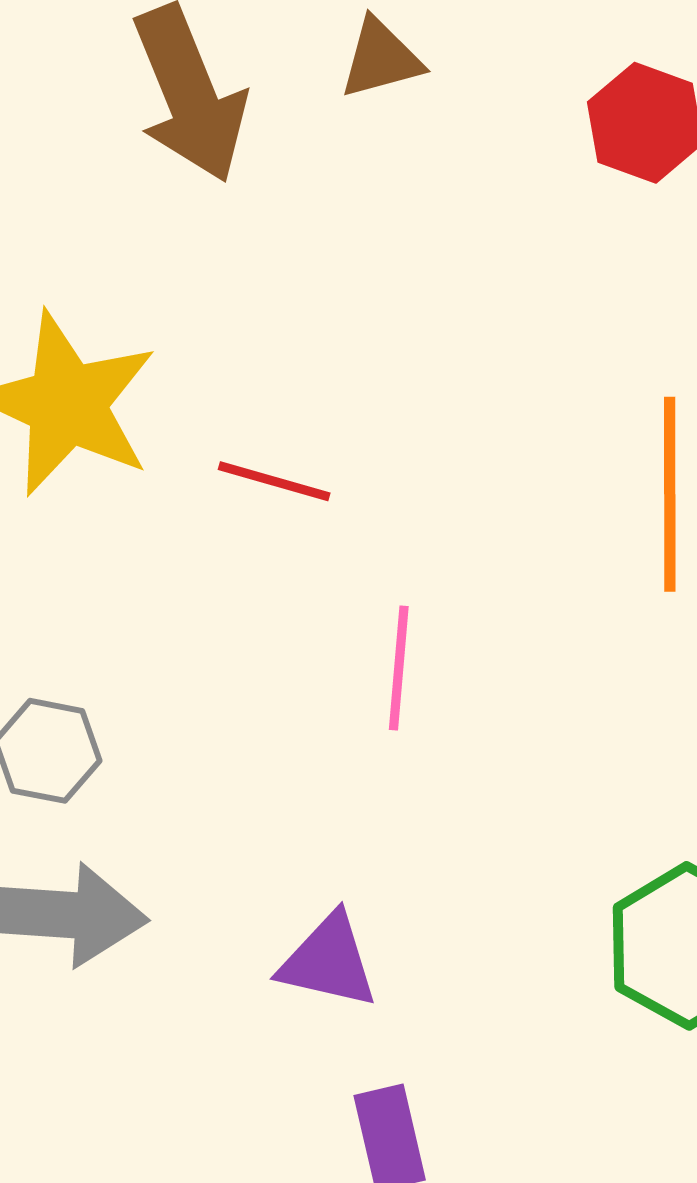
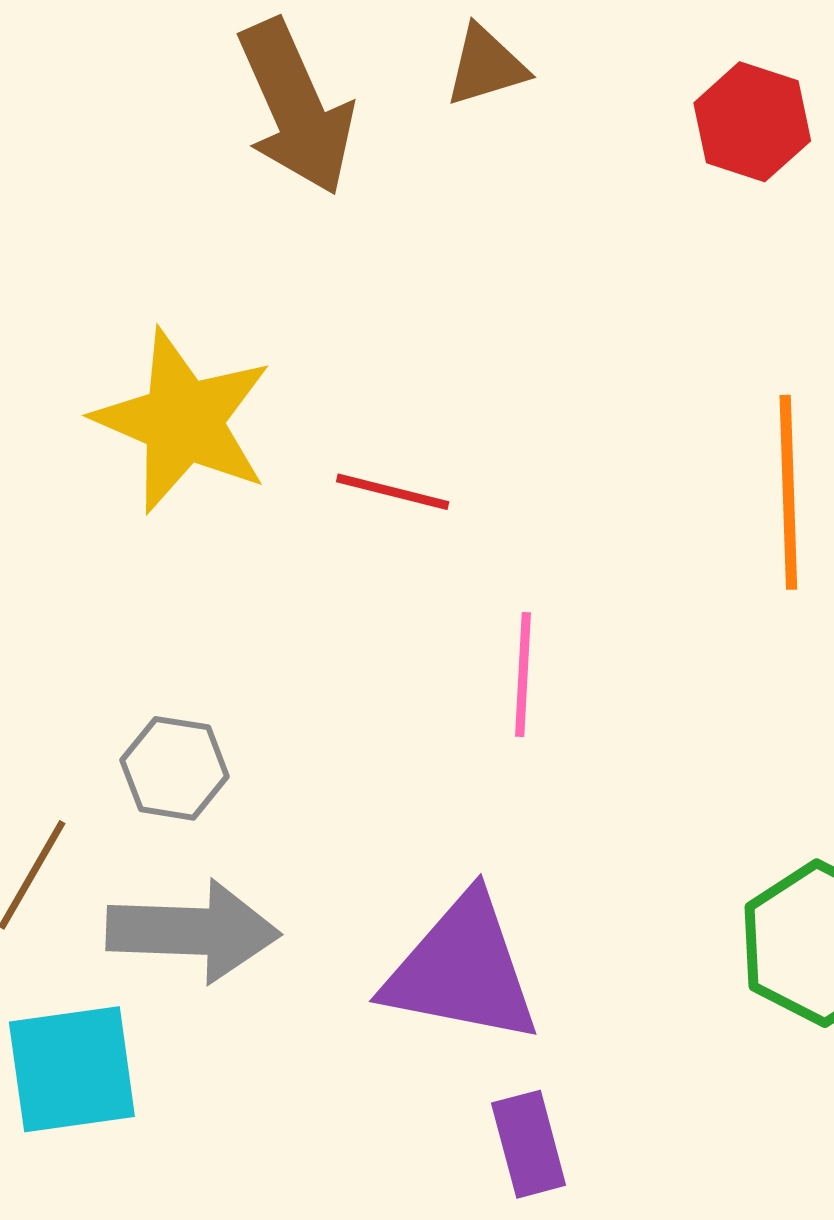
purple triangle: (328, 961) -> (462, 970), size x1.6

